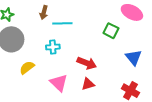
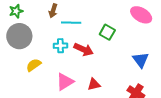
green square: (111, 31) -> (107, 32), moved
red arrow: (87, 63) -> (83, 49), moved
pink triangle: (59, 83) -> (65, 82), turned 42

